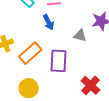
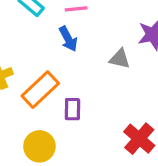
purple rectangle: (58, 61) -> (72, 109), moved, size x0.6

